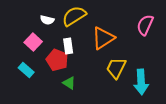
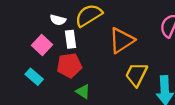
white rectangle: (68, 46) -> (70, 39), moved
red pentagon: (57, 60) -> (69, 65), turned -30

